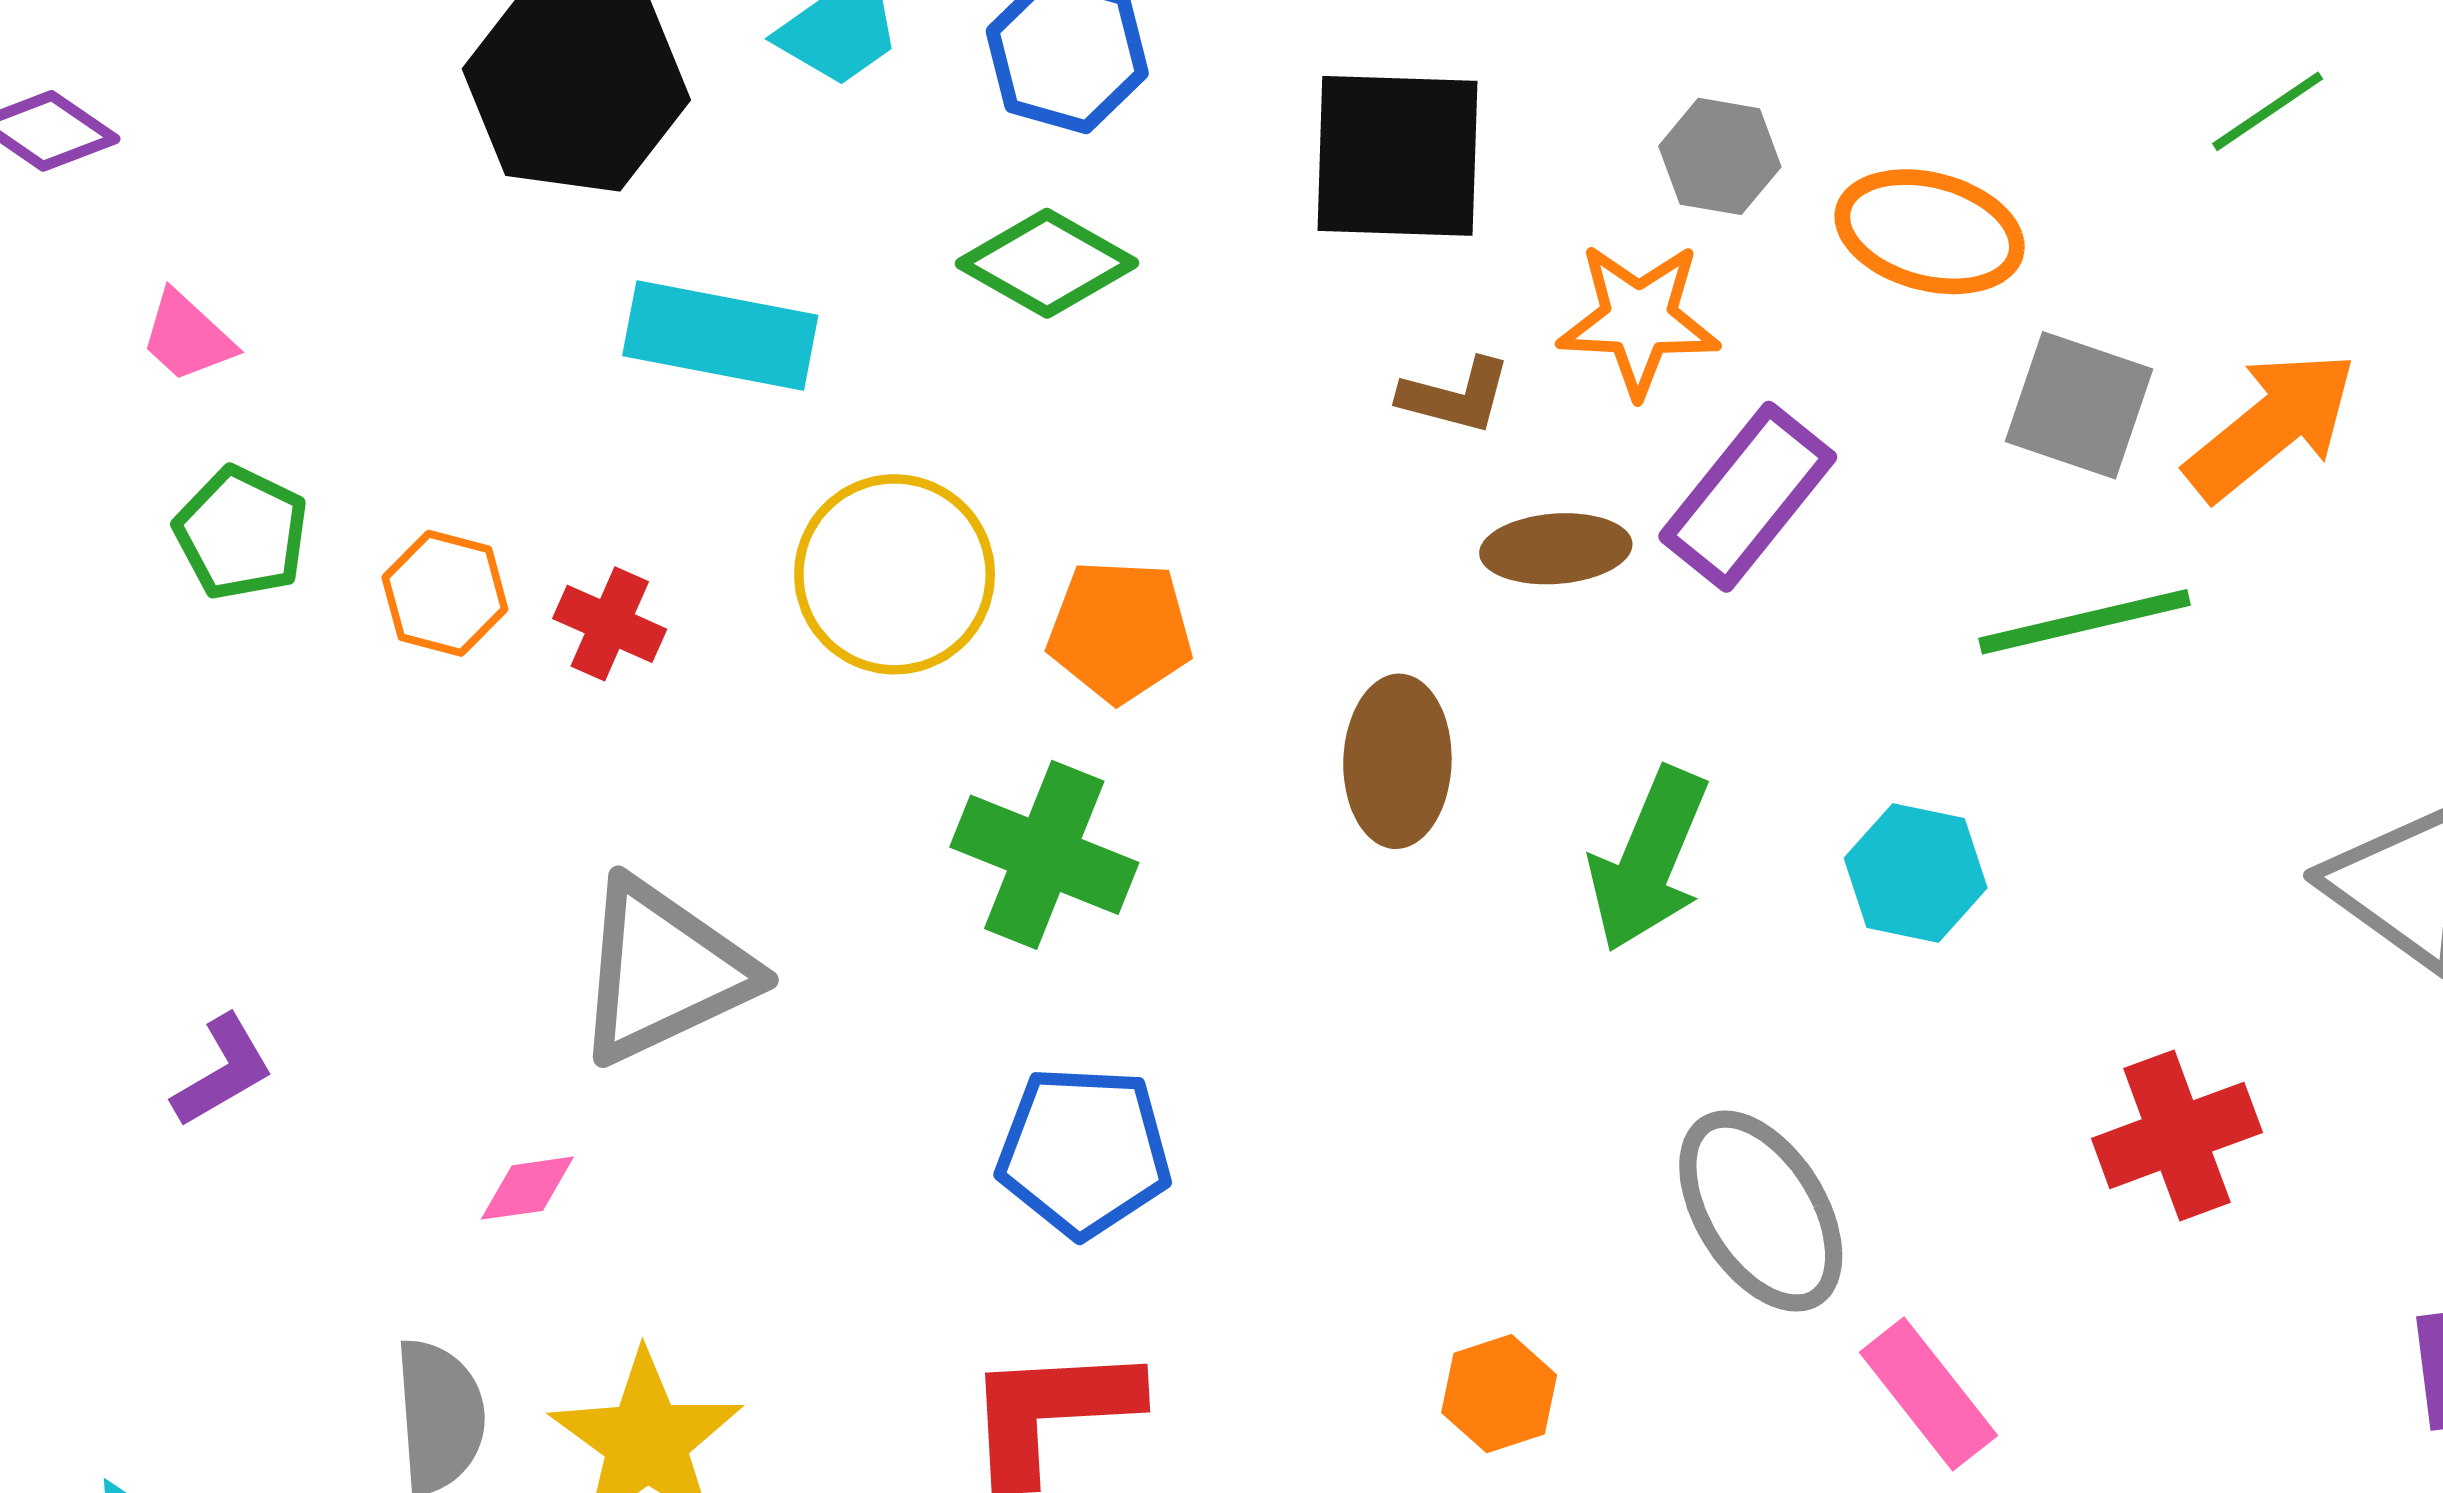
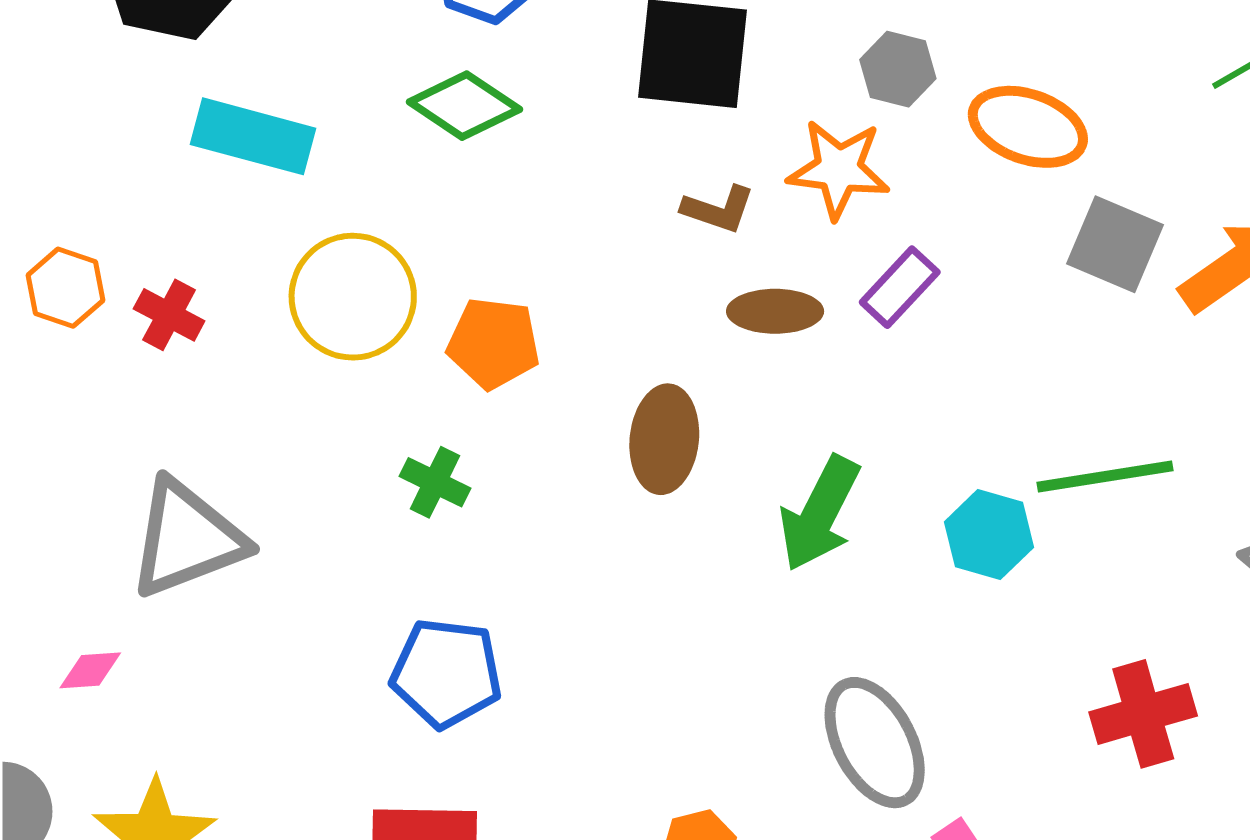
purple rectangle: (1748, 497) -> (900, 287), size x0.7
green line: (2085, 622) -> (1105, 477), moved
green cross: (1044, 855) -> (435, 482), size x0.6

